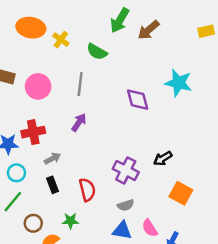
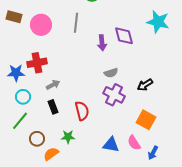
purple arrow: (79, 122) -> (102, 43), moved, turned 140
orange square: (181, 193) -> (146, 120), moved
gray semicircle: (126, 205) -> (111, 73), moved

